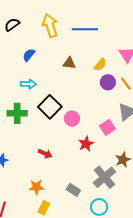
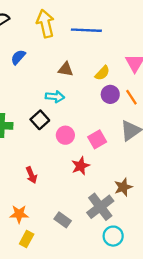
cyan arrow: (28, 84) -> (55, 97), moved
black square: (50, 107) -> (40, 120), size x0.7
pink square: (107, 127) -> (97, 139), moved
red arrow: (45, 154) -> (31, 175), turned 40
cyan circle: (99, 207) -> (113, 236), moved

